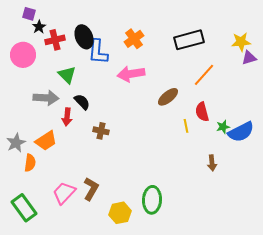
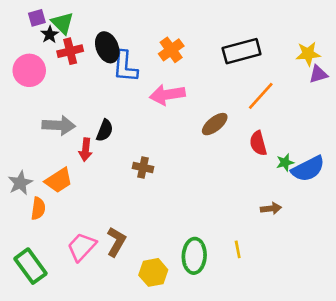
purple square: (29, 14) -> (37, 18), turned -32
green triangle: (67, 75) -> (62, 23), moved
black semicircle: (82, 102) -> (105, 130), turned 66
yellow line: (186, 126) -> (238, 249), moved
brown cross: (101, 131) -> (143, 168), moved
brown arrow: (212, 163) -> (271, 208), turned -91

